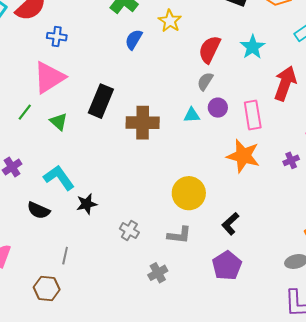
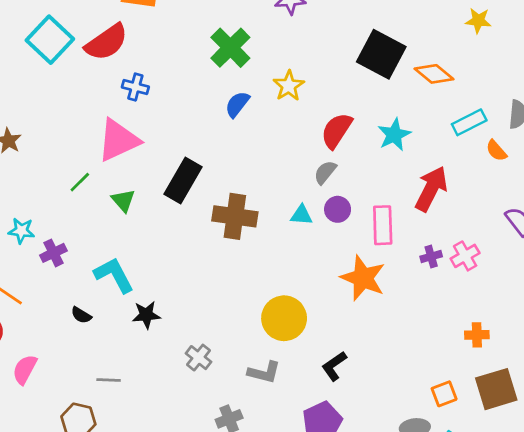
purple cross: (291, 160) -> (431, 256), moved
black semicircle: (39, 210) -> (81, 315), size x0.7
gray line: (65, 256) -> (109, 380), turned 72

